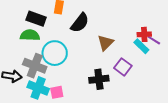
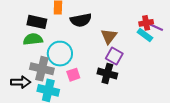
black semicircle: (80, 23) -> (81, 20), turned 50
purple square: (123, 67) -> (114, 56), moved
black cross: (99, 79) -> (107, 73), turned 30
pink square: (57, 92) -> (73, 75), moved

